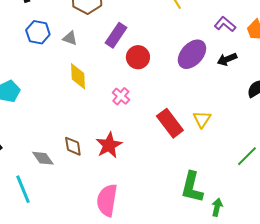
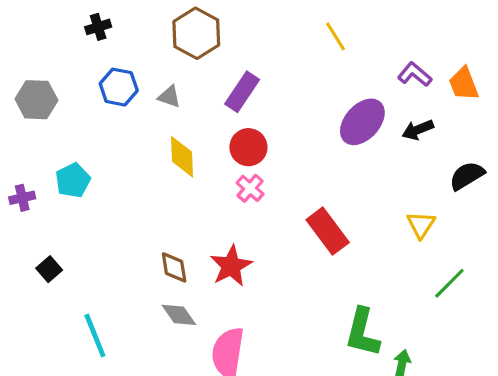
red circle: (138, 57) -> (248, 147), moved
yellow triangle: (202, 119) -> (421, 225), moved
gray diamond: (43, 158) -> (179, 315), moved

